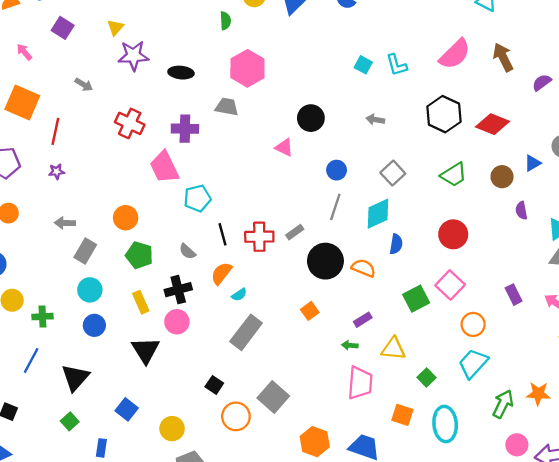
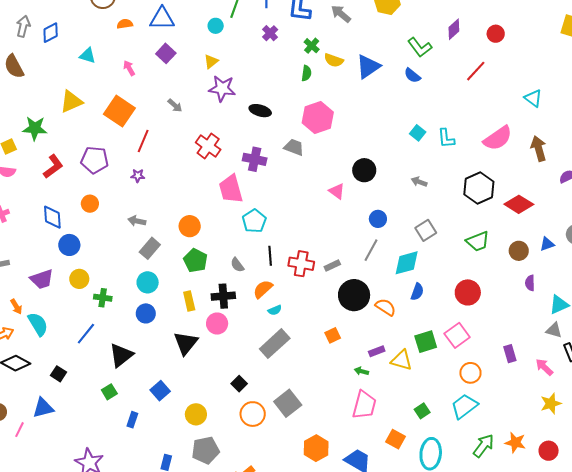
cyan pentagon: (197, 198) -> (254, 221), turned -30
yellow triangle: (393, 349) -> (402, 360), moved

